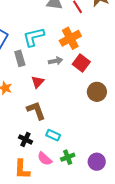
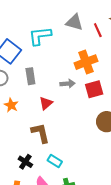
cyan L-shape: (34, 37) -> (40, 36), moved
red square: (81, 63) -> (94, 89), turned 30

